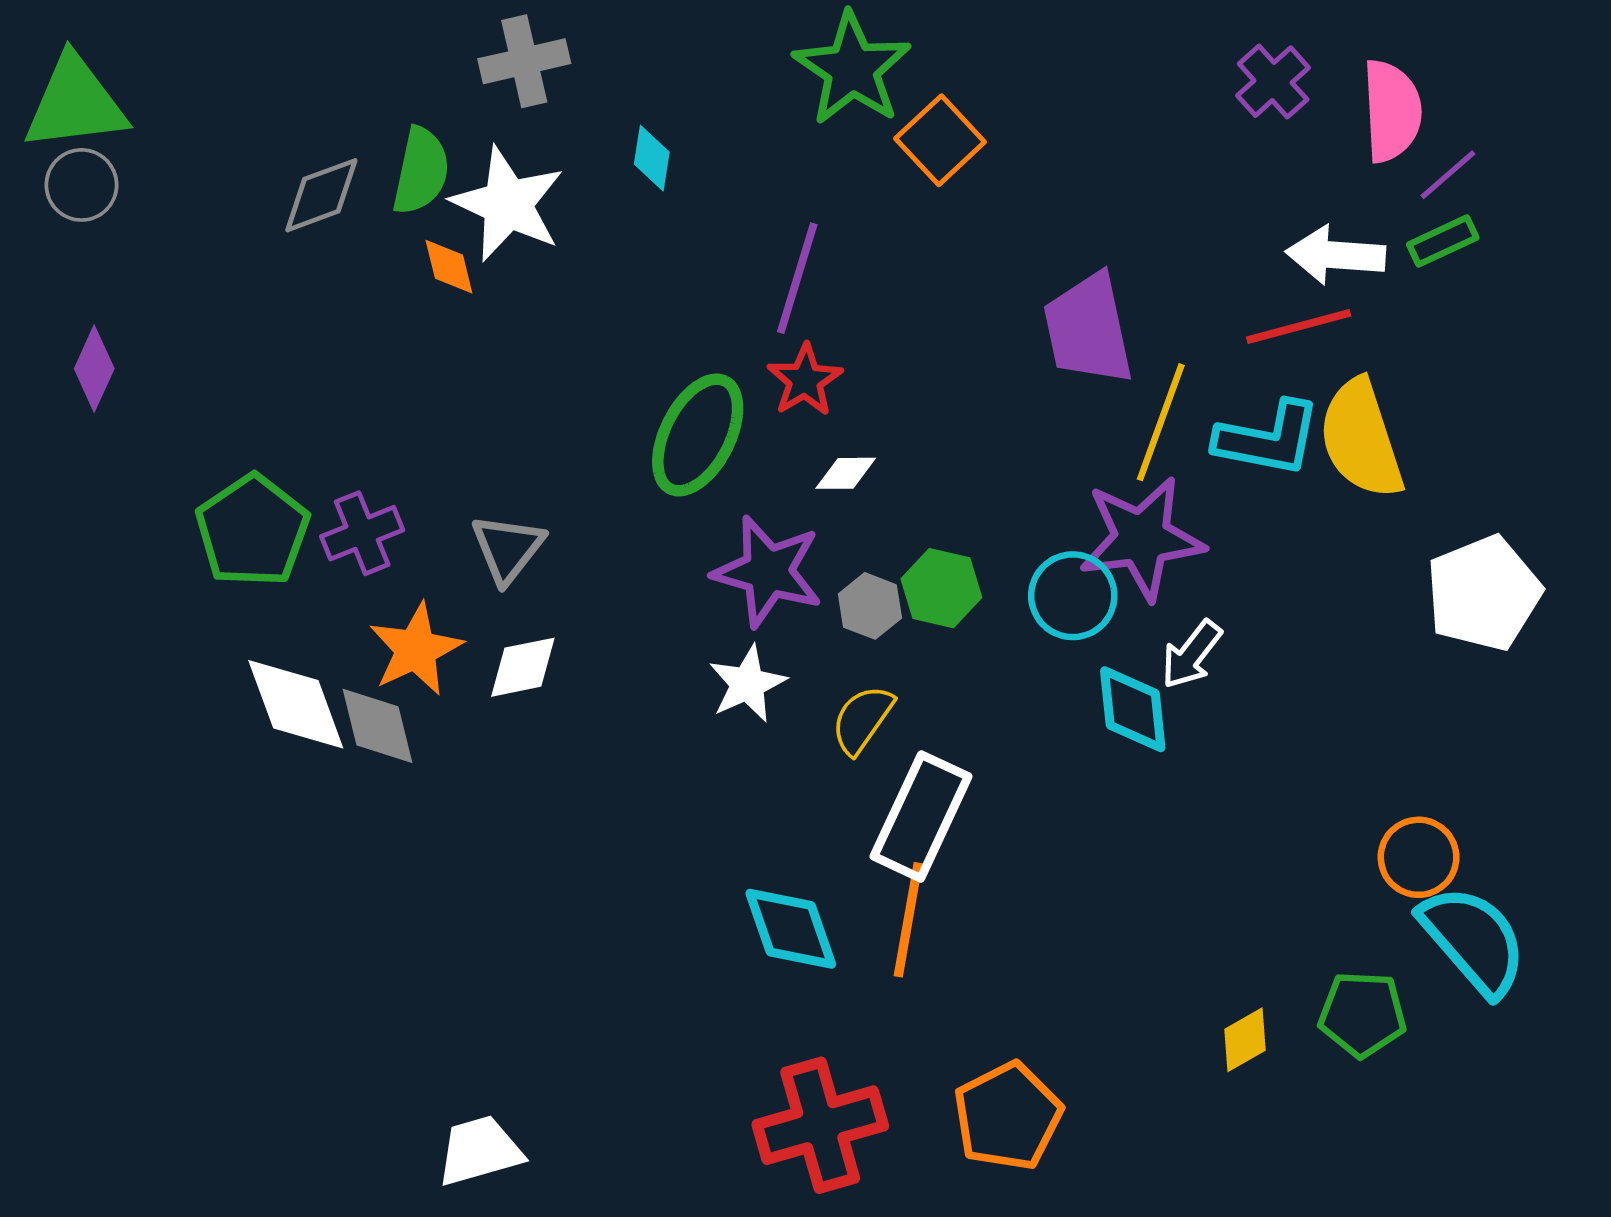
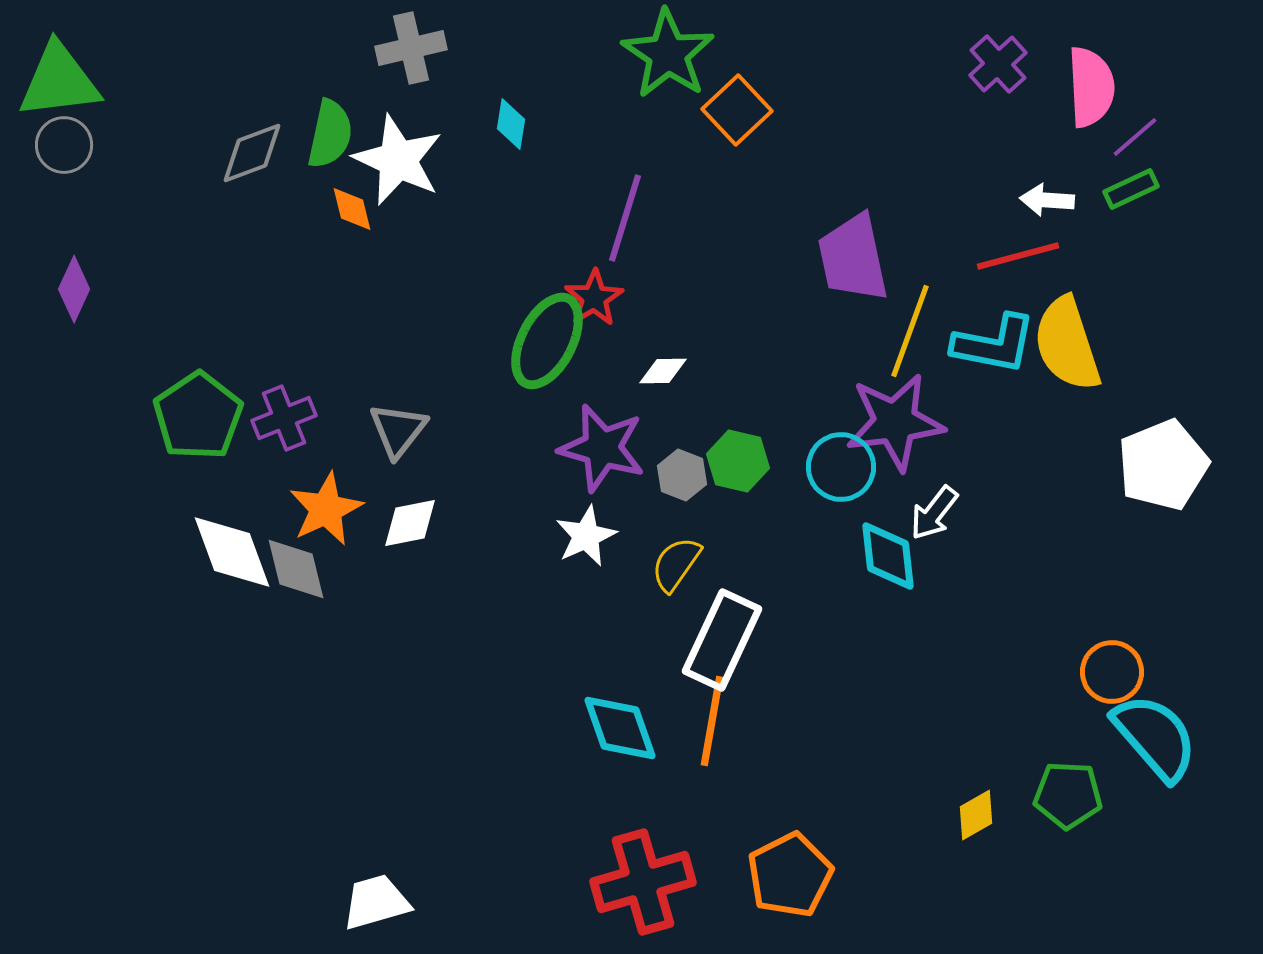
white arrow: (1336, 255) -> (1047, 200), size x0.7
red star: (805, 380) -> (594, 298), moved

